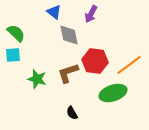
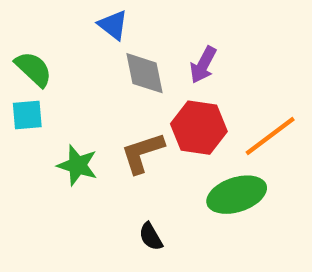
purple arrow: (91, 14) -> (203, 65), moved

